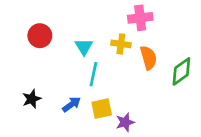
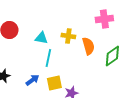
pink cross: (140, 18) -> (104, 19), moved
cyan triangle: (84, 47) -> (41, 38), turned -48

